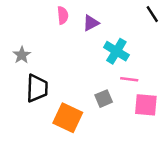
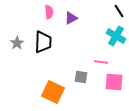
cyan cross: (116, 51) -> (116, 36), moved
black trapezoid: (37, 88) -> (43, 42), moved
gray square: (104, 99) -> (81, 77), turned 32

